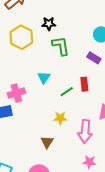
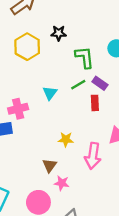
green L-shape: (61, 46) -> (85, 57), moved
purple rectangle: (94, 58) -> (100, 83), moved
green line: (67, 92) -> (78, 85), moved
pink star: (89, 162) -> (62, 183), moved

